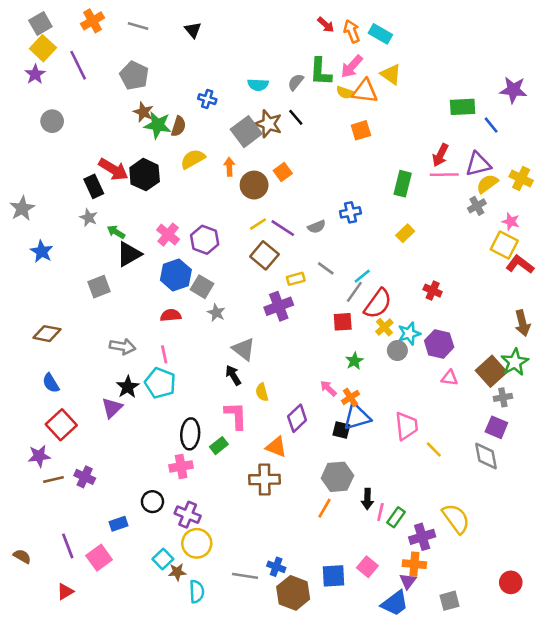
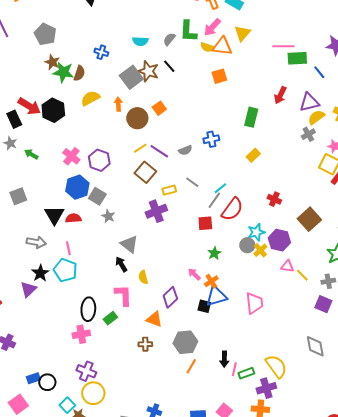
yellow triangle: (391, 74) -> (242, 33), turned 36
pink line: (444, 175) -> (283, 46), moved
black triangle: (129, 254) -> (54, 215), moved, turned -30
yellow cross: (384, 327) -> (260, 250), moved
brown square: (491, 371) -> (309, 219), moved
yellow line: (434, 450) -> (302, 275), moved
gray diamond: (486, 456) -> (315, 346), moved
gray hexagon: (337, 477) -> (185, 342), moved
brown cross: (264, 479) -> (145, 344), size x0.6
black circle: (152, 502) -> (47, 382), moved
green rectangle: (396, 517) -> (246, 373), turned 35
yellow semicircle: (456, 519) -> (276, 366), moved

